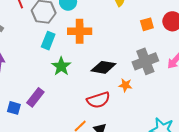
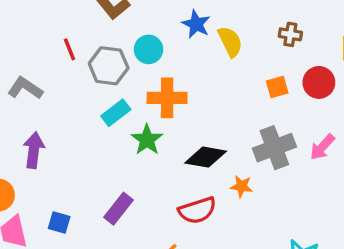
cyan rectangle: (48, 41) -> (116, 113), turned 30
green star: (61, 66) -> (147, 140), moved
purple rectangle: (35, 97) -> (119, 209), moved

